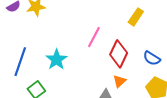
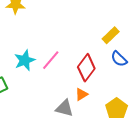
pink line: (94, 37) -> (51, 60), moved
blue semicircle: (152, 58) -> (119, 59), moved

